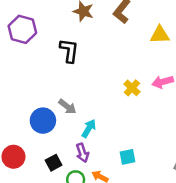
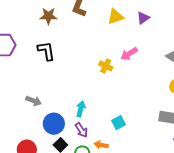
gray arrow: (67, 107) -> (34, 101), moved
blue circle: (43, 121) -> (54, 124), moved

